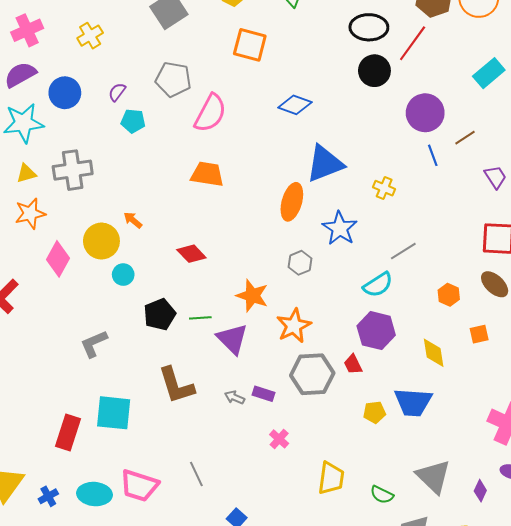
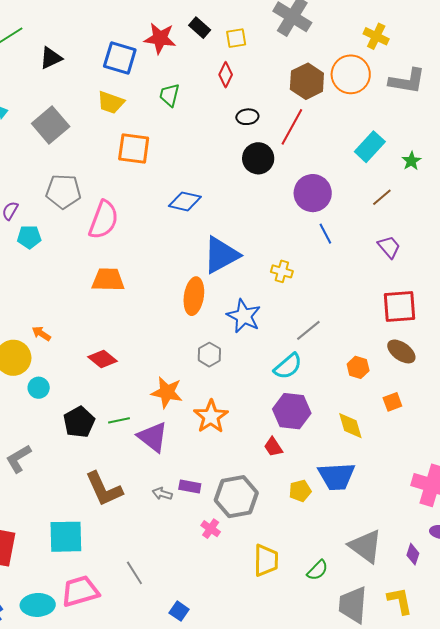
black ellipse: (369, 27) -> (247, 117), size x0.6
brown line: (465, 138) -> (382, 197), moved
gray hexagon: (312, 374) -> (236, 497), moved
cyan square: (114, 413) -> (66, 537), moved
pink trapezoid: (139, 486) -> (80, 591), turned 153
green semicircle: (382, 495) -> (317, 570), turned -65

